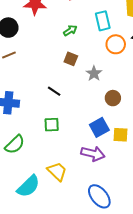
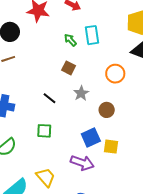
cyan rectangle: (103, 21) -> (92, 35), moved
green arrow: (70, 30) -> (70, 40), turned -104
orange circle: (116, 44) -> (115, 74), moved
gray star: (94, 73) -> (81, 93), moved

